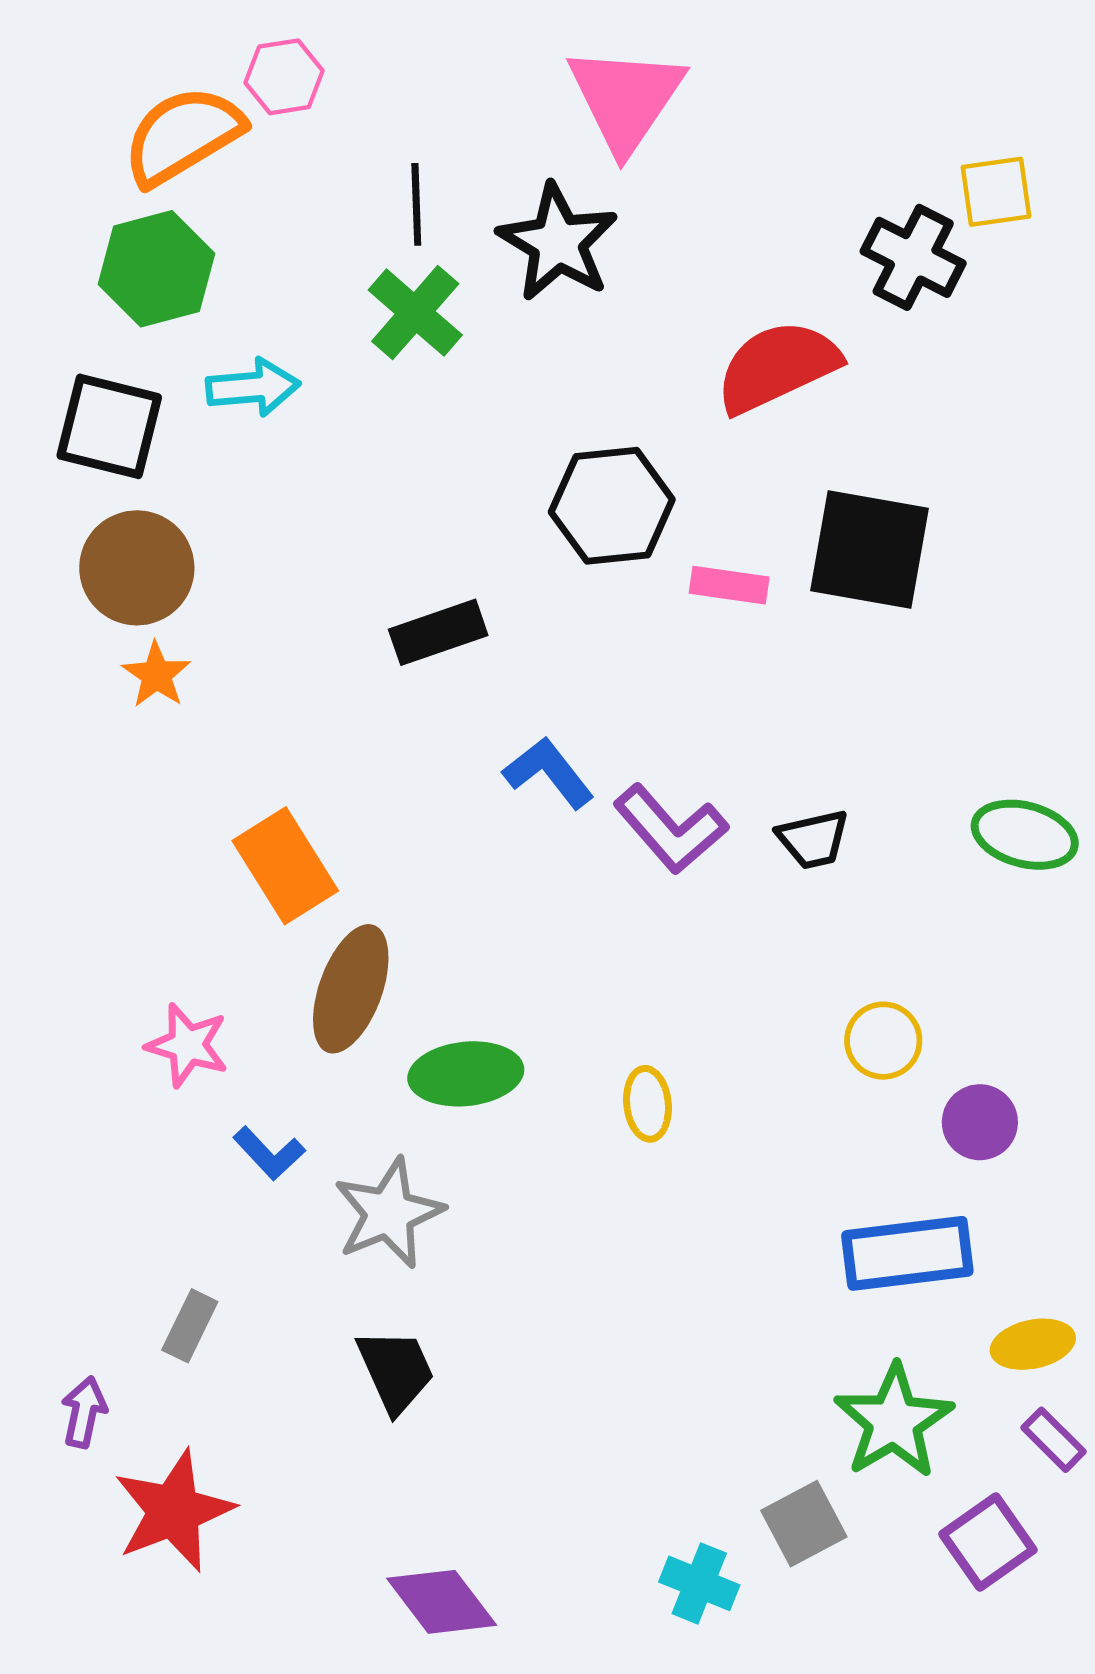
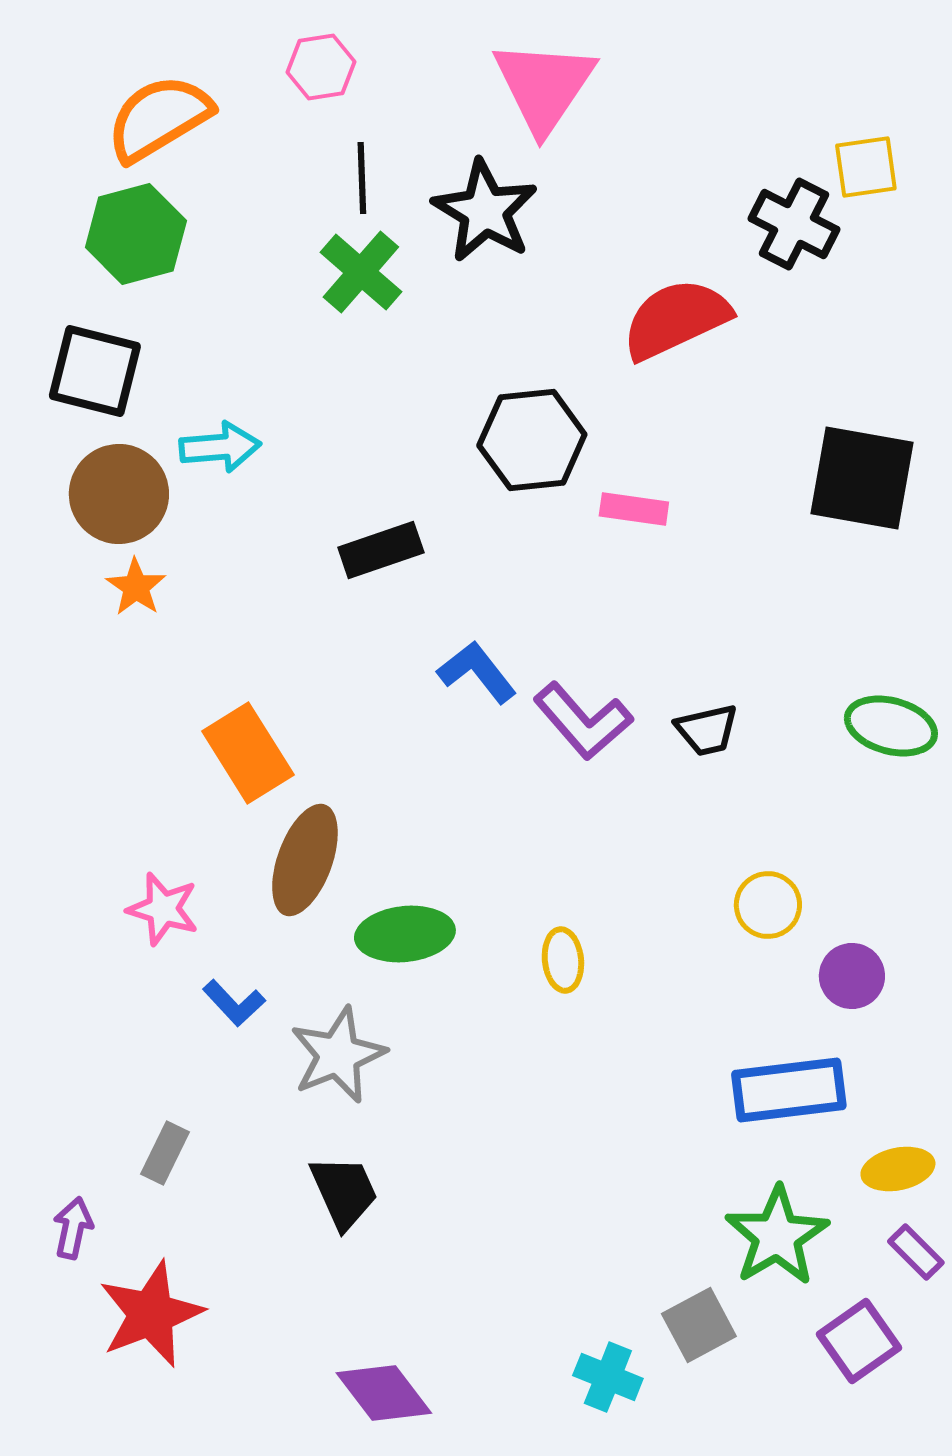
pink hexagon: (284, 77) -> (321, 67), moved
cyan arrow: (253, 387) -> (220, 447), moved
black square: (869, 549) -> (862, 478), moved

